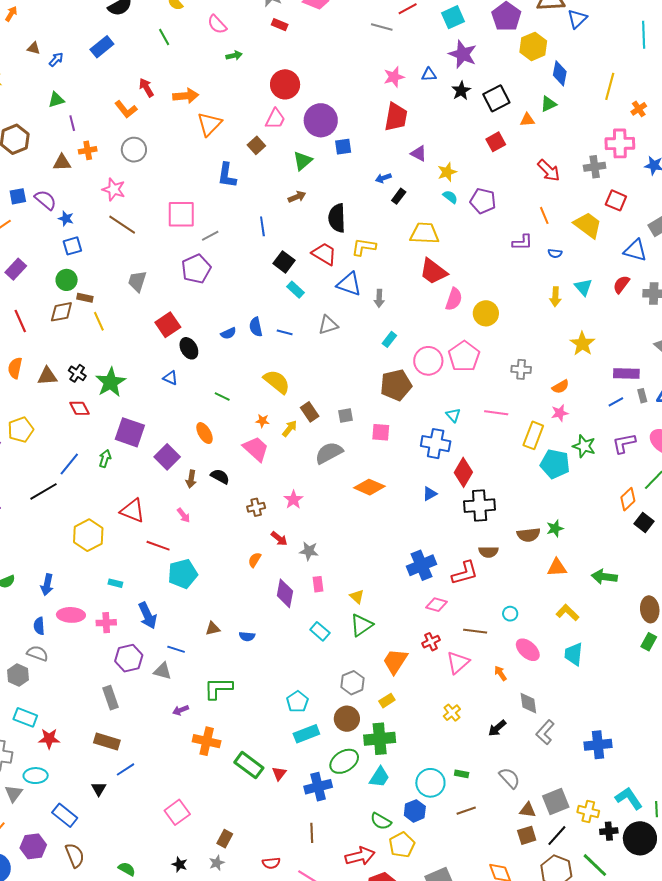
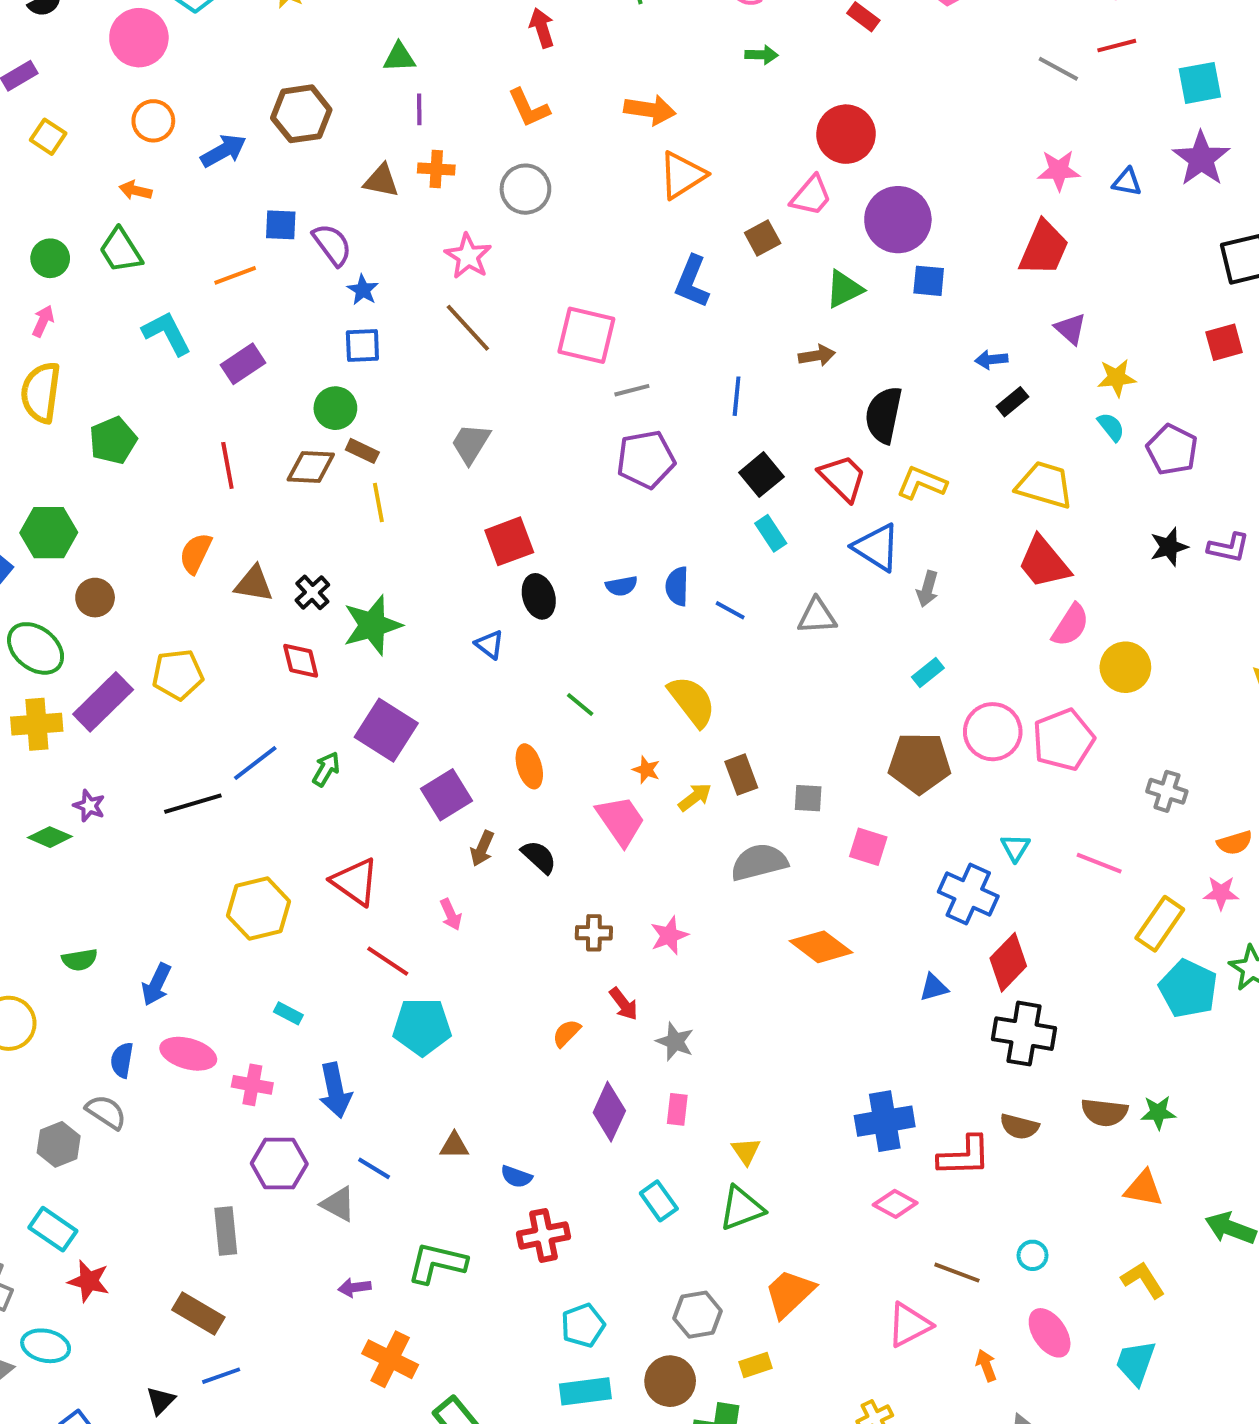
red arrow: (146, 88) -> (542, 28), moved
black star: (461, 91) -> (1169, 547), moved
purple pentagon: (196, 269) -> (646, 459), moved
red cross: (431, 642) -> (543, 1235), moved, size x1.4

